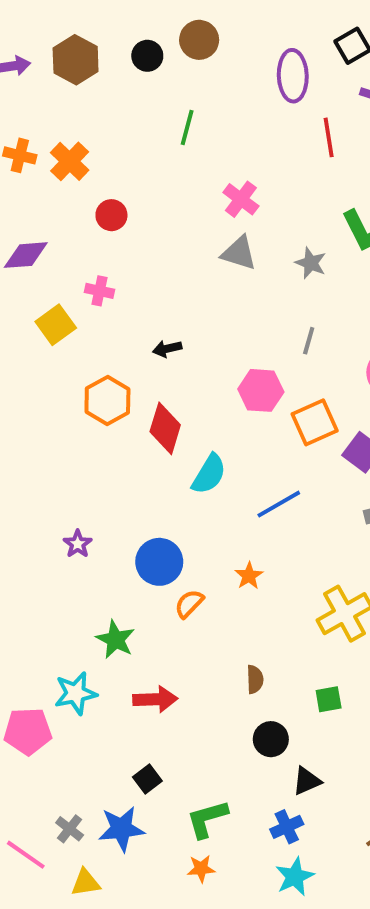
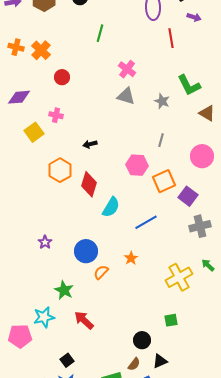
brown semicircle: (255, 679) -> (134, 364), moved, turned 40
red arrow: (155, 699) -> (84, 320), turned -135
black square: (147, 779) -> (67, 360), moved

